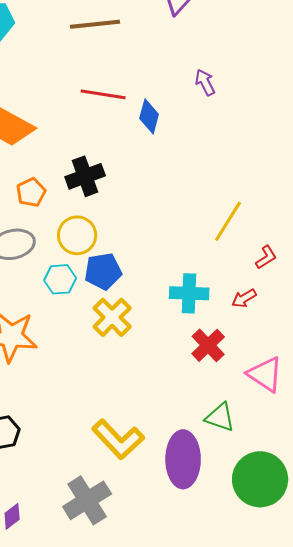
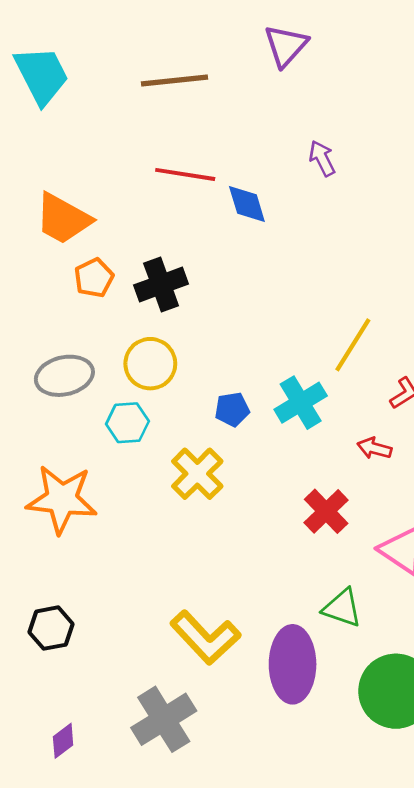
blue diamond: (149, 116) -> (247, 204), turned -32
orange pentagon: (31, 192) -> (94, 278), moved
blue pentagon: (103, 271) -> (232, 409), moved, size x0.7
cyan cross: (189, 293) -> (301, 403), moved, turned -33
red arrow: (244, 298) -> (374, 448), turned 45

